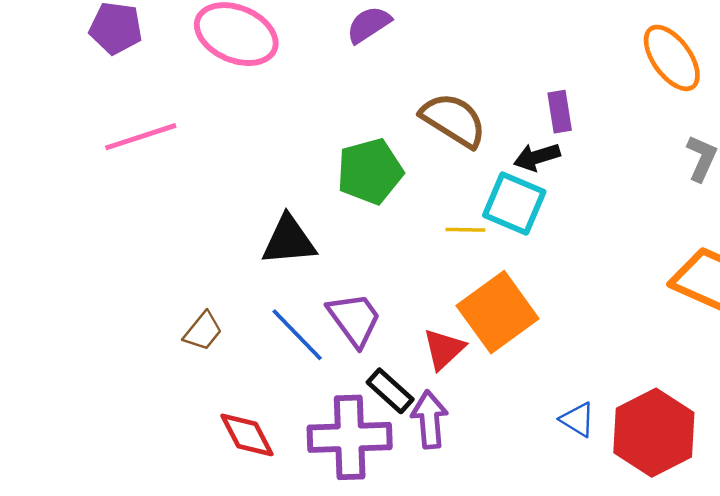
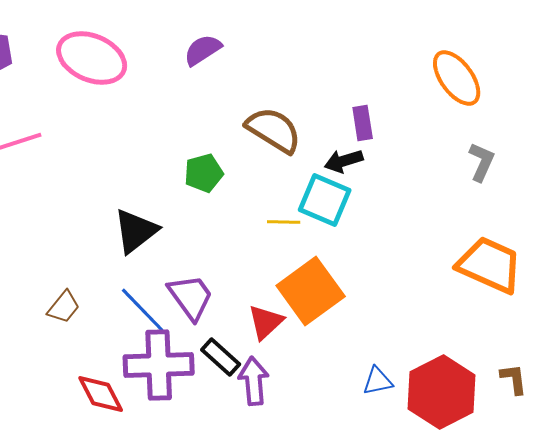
green pentagon: (370, 171) -> (204, 173), size x0.7
black triangle: (289, 240) -> (136, 231), turned -33
blue triangle: (578, 419) -> (378, 381), turned -44
purple cross: (350, 437) -> (159, 365), moved

